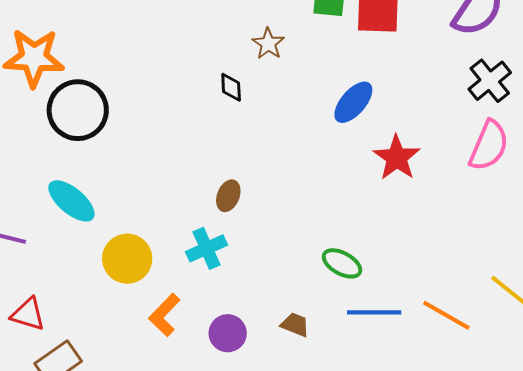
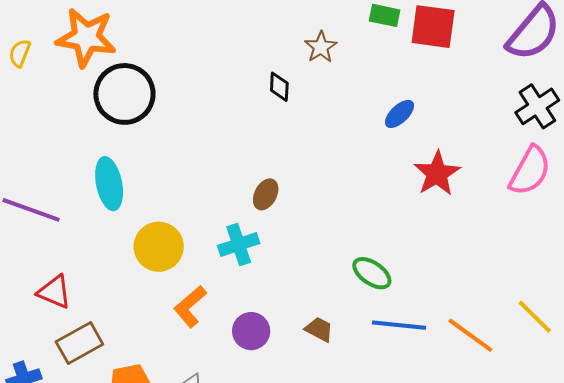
blue ellipse: (353, 102) -> (400, 114), size x0.7
cyan ellipse: (71, 201) -> (109, 184), turned 33

